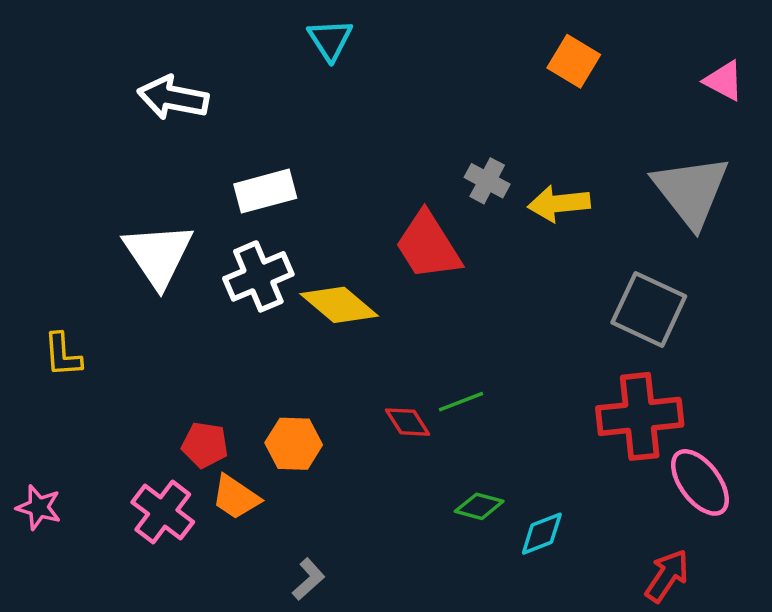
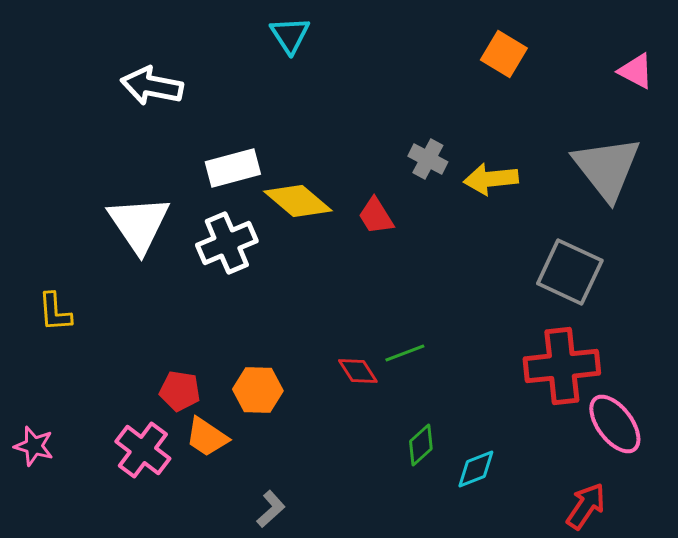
red trapezoid: (428, 246) -> (376, 216), size x0.6
yellow diamond: (339, 305) -> (298, 201), moved
green diamond: (479, 506) -> (421, 445), turned -57

